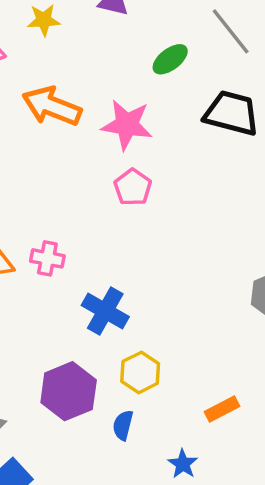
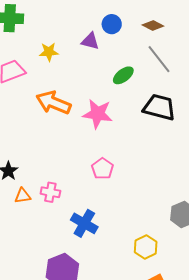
pink pentagon: (133, 187) -> (102, 169), moved
yellow hexagon: (140, 372) -> (146, 247), moved

